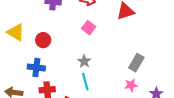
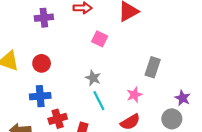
pink square: (89, 28) -> (100, 39), moved
pink star: (131, 85) -> (134, 95), moved

